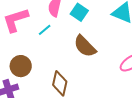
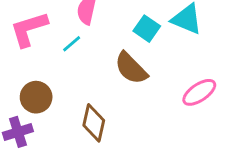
cyan square: (79, 12) -> (147, 29), moved

